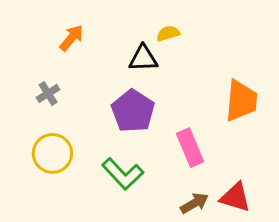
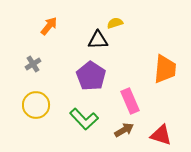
brown arrow: (194, 203) -> (124, 130), moved

